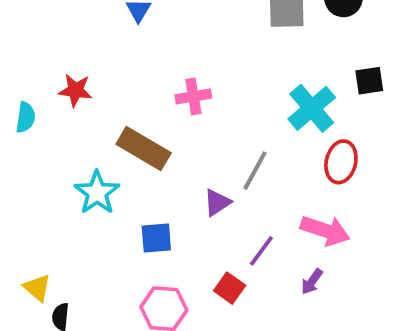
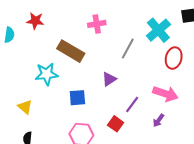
gray line: (255, 171) -> (128, 49), moved
cyan star: (97, 193) -> (46, 74), turned 30
yellow triangle: (37, 288) -> (25, 107), moved

